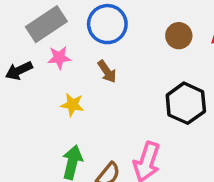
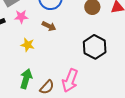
brown arrow: (107, 72) -> (49, 26), turned -32

